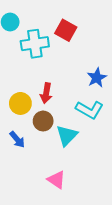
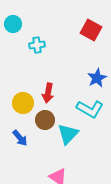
red square: (66, 30) -> (91, 30), moved
cyan cross: (35, 44) -> (37, 45), size x0.6

